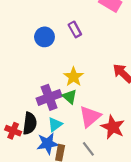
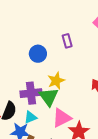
blue circle: (44, 37) -> (38, 54), moved
green triangle: (70, 97) -> (49, 97), size x1.5

